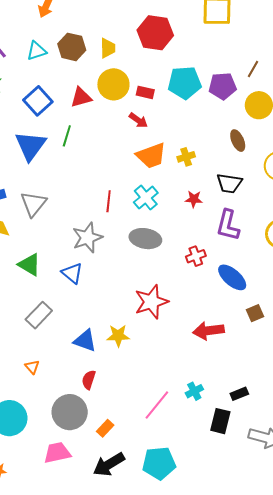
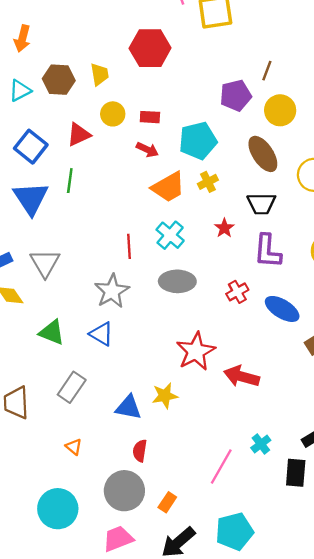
cyan pentagon: (185, 83) -> (198, 141), moved
yellow circle: (113, 84) -> (113, 114), size x0.7
brown ellipse: (238, 141) -> (263, 154), size x1.5
red star: (194, 199) -> (224, 228), turned -30
red arrow: (208, 331) -> (242, 376), moved, turned 32

